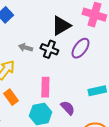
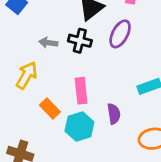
orange rectangle: (11, 97) -> (50, 108), moved
purple semicircle: (68, 108) -> (114, 114), turned 42

